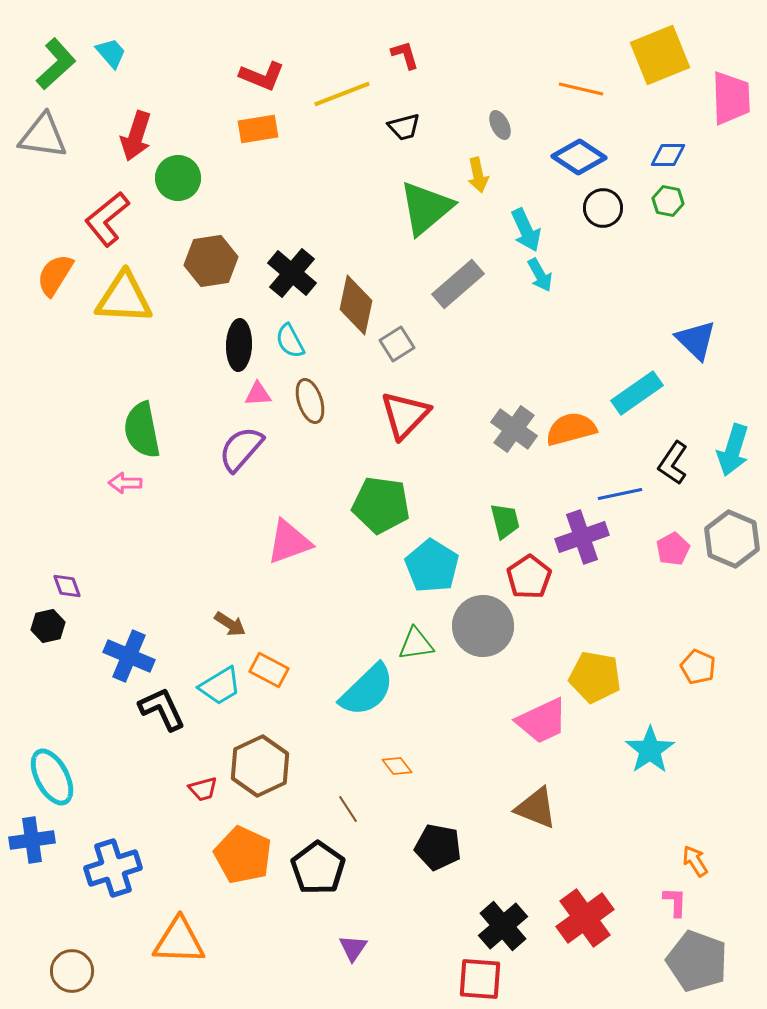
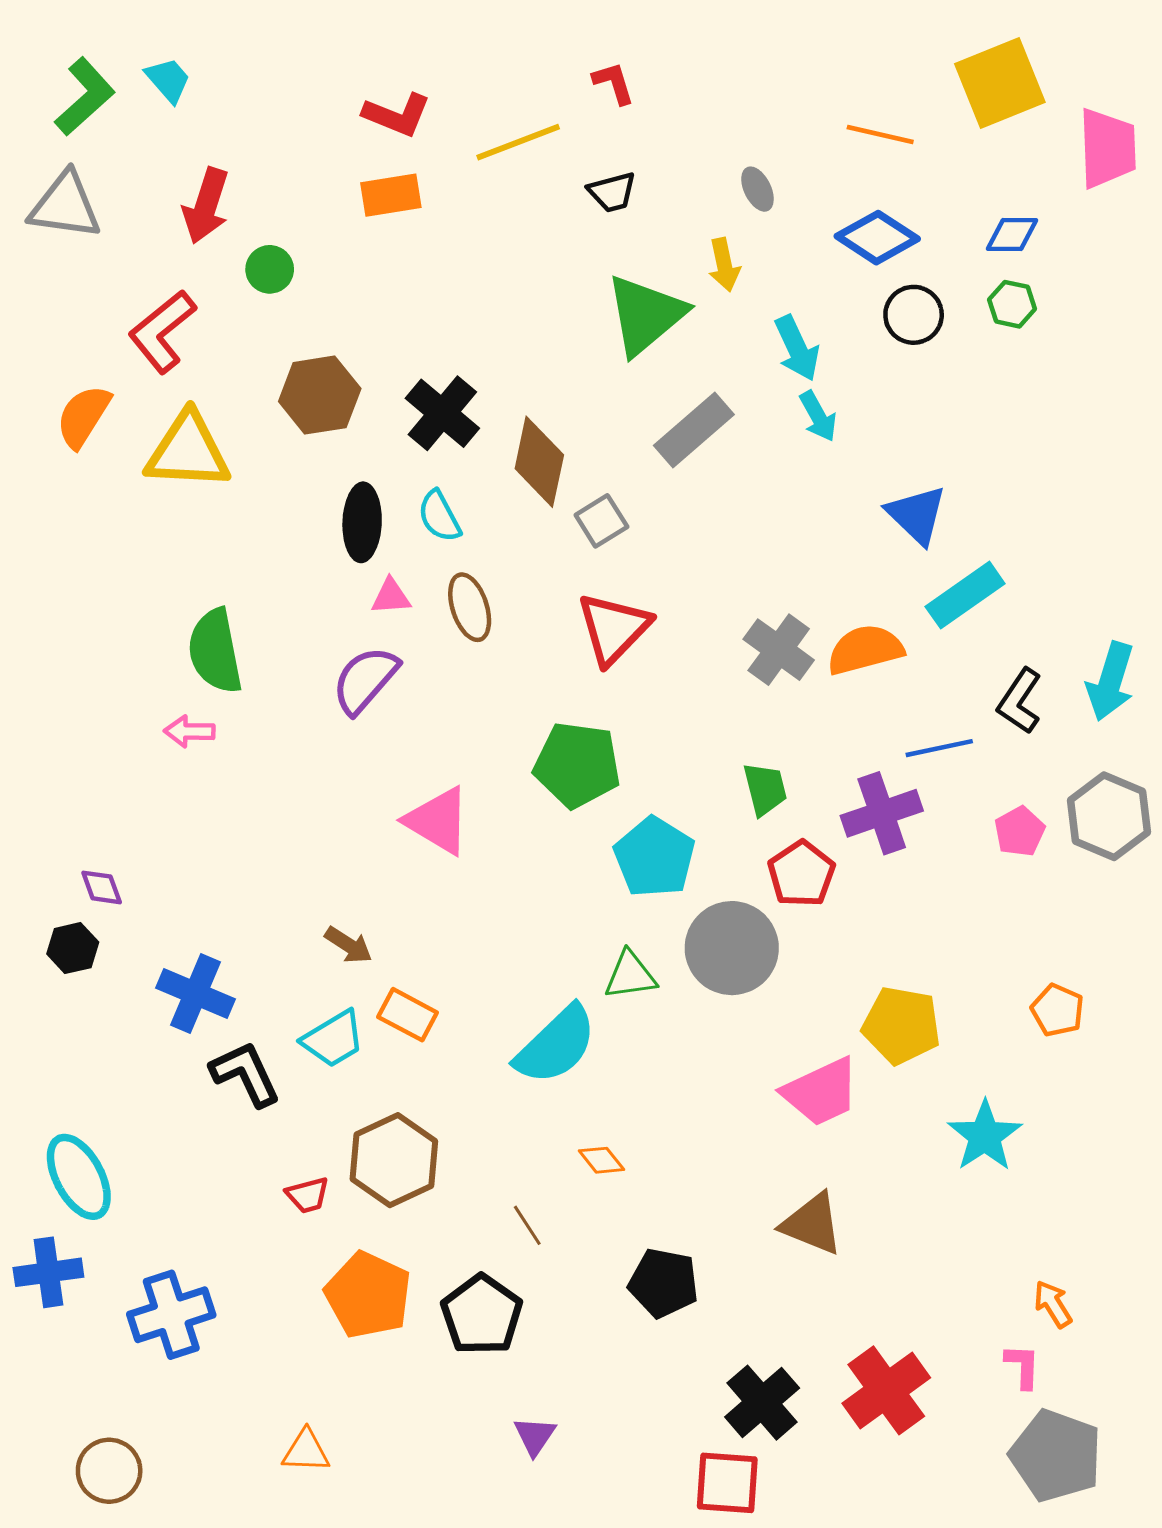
green circle: (178, 178) -> (270, 269), size x0.7
blue triangle: (696, 340) -> (917, 515), moved
pink triangle: (289, 542) -> (438, 821), turned 51
orange triangle: (179, 941) -> (306, 1451), moved, size x0.6

